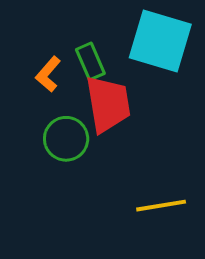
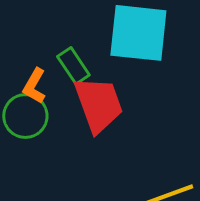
green circle: (66, 139) -> (25, 116), moved

